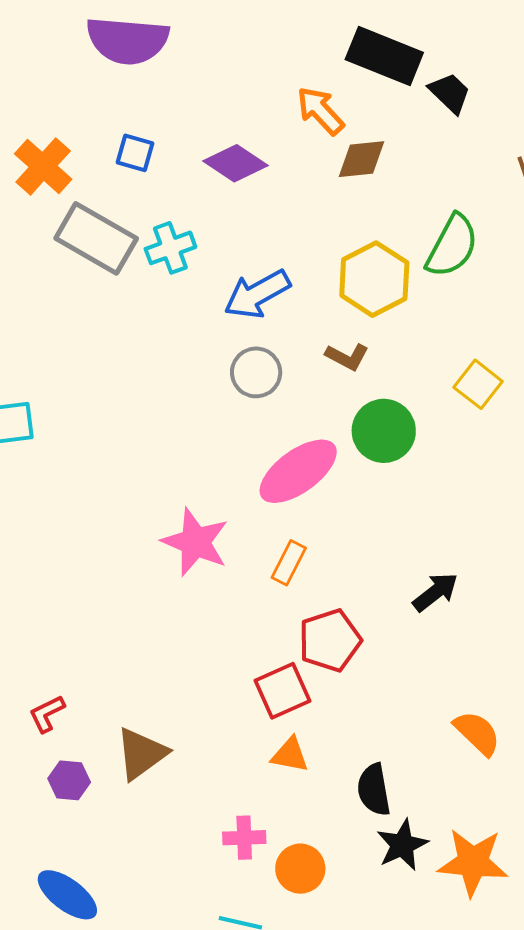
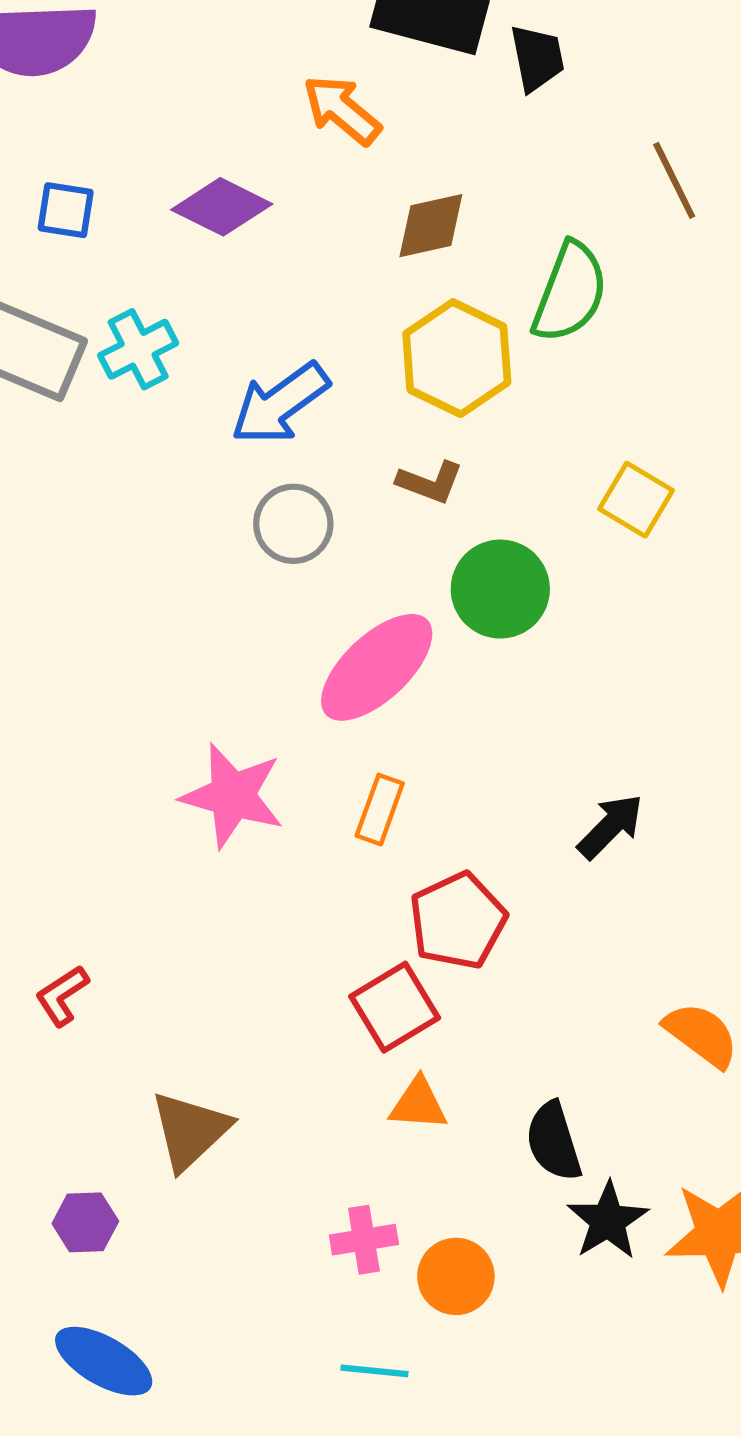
black trapezoid: (450, 93) -> (537, 58), turned 42
brown diamond: (362, 159) -> (431, 226), moved
red L-shape: (47, 714) -> (62, 996), moved
purple hexagon: (69, 780) -> (85, 1222), moved

